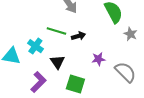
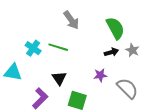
black arrow: (78, 36) -> (111, 52), moved
cyan cross: (35, 46) -> (33, 48), moved

